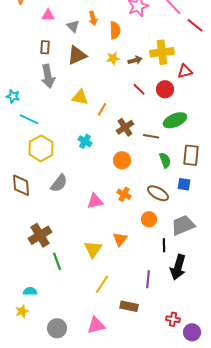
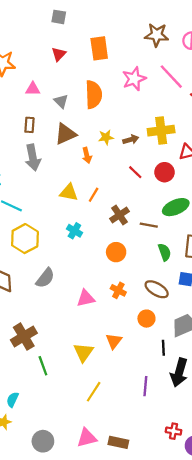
orange arrow: (93, 18) -> (87, 155), moved
orange semicircle: (115, 30) -> (94, 95), moved, size x1.4
yellow triangle: (80, 97) -> (69, 192), moved
cyan semicircle: (30, 291) -> (13, 400), turned -64
brown rectangle: (129, 306) -> (118, 442), moved

